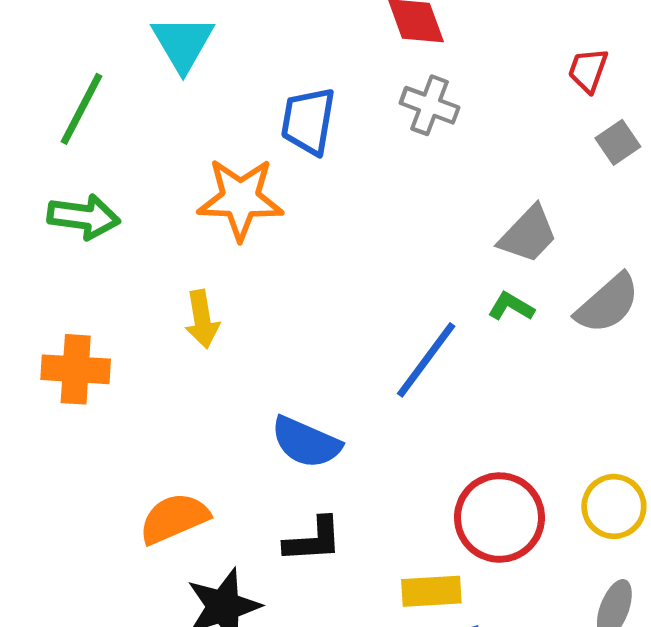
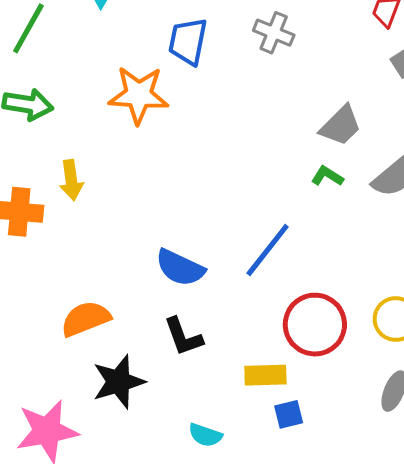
yellow arrow: (202, 319) -> (71, 180), moved
blue line: (426, 360) -> (268, 250), moved
black L-shape: (313, 540) -> (183, 337), turned 72

